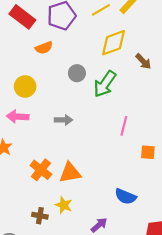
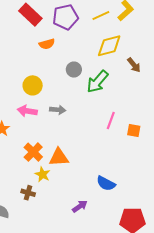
yellow circle: (25, 86) -> (33, 85), moved
pink arrow: (18, 117) -> (27, 111), moved
orange square: (148, 152) -> (134, 130), moved
yellow star: (64, 205) -> (42, 174), moved

